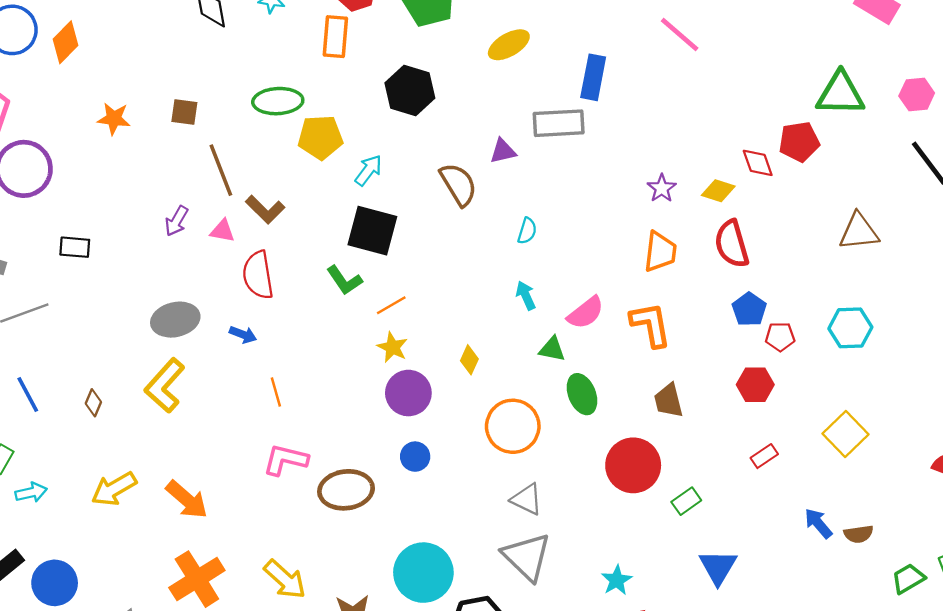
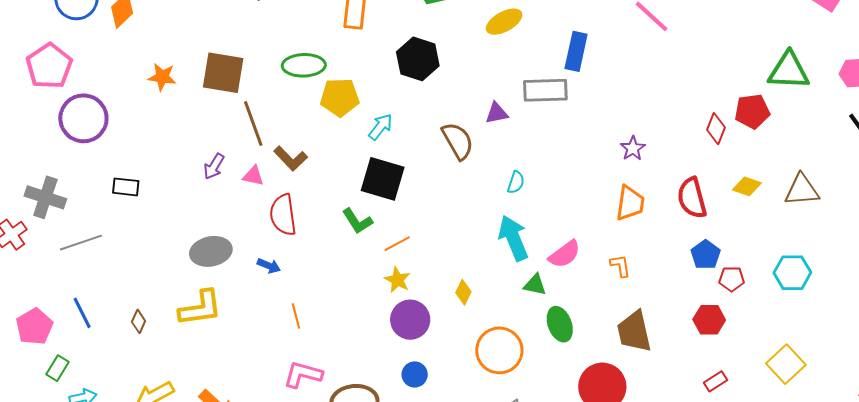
brown square: (184, 112) -> (223, 73), size x1.8
red diamond: (758, 163) -> (716, 129), turned 40
yellow diamond: (718, 191) -> (747, 186), moved
cyan arrow: (526, 295) -> (513, 238), size x1.8
orange L-shape: (651, 325) -> (620, 266), size x0.6
yellow L-shape: (165, 386) -> (200, 308), turned -141
brown trapezoid: (668, 401) -> (634, 332), size x1.4

